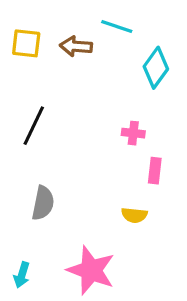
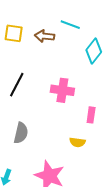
pink cross: (133, 133) -> (62, 90), moved, size x1.6

